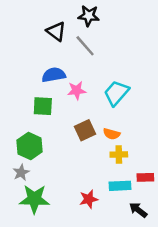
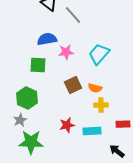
cyan rectangle: (120, 186) -> (92, 131), moved
red star: (89, 199) -> (67, 125), moved

